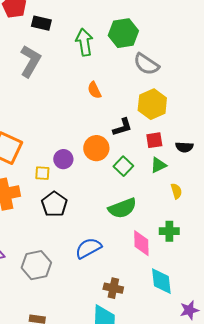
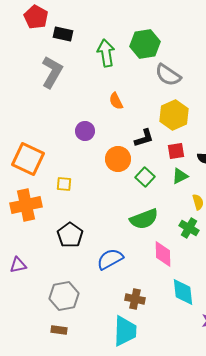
purple circle: (63, 159) -> (85, 131), moved
black pentagon: (54, 204) -> (70, 235), moved
green cross: (169, 231) -> (189, 228), moved, turned 30
gray hexagon: (36, 265) -> (64, 296), moved

